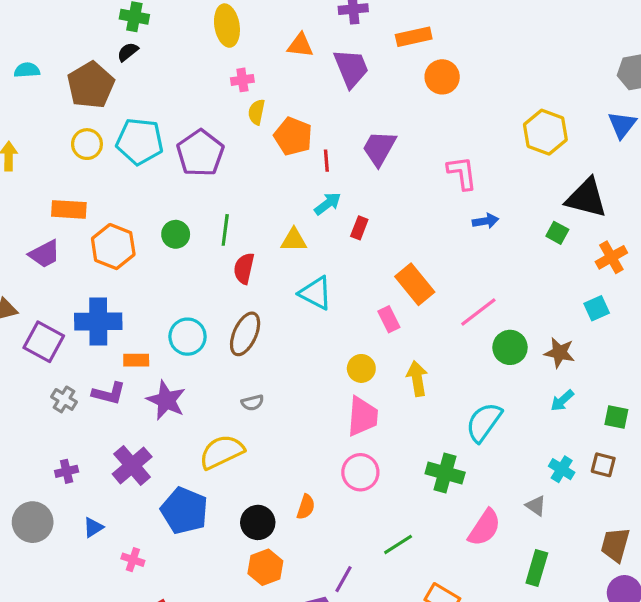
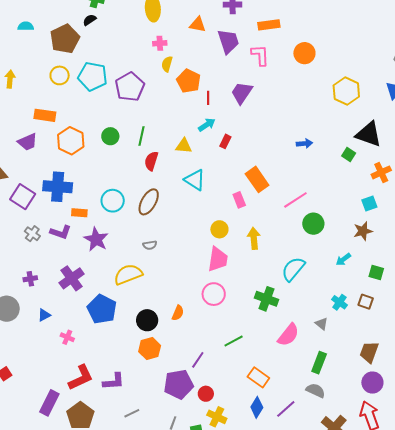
orange circle: (442, 77) -> (304, 53), moved
pink L-shape: (462, 173) -> (260, 55), moved
brown star: (559, 353) -> (363, 231), moved, turned -30

